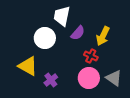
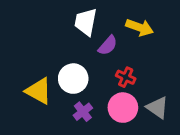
yellow arrow: (103, 36) -> (139, 27), moved, turned -96
white circle: (45, 38) -> (73, 79), moved
purple cross: (51, 80) -> (83, 112), moved

